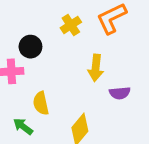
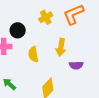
yellow semicircle: (41, 103) -> (33, 54), moved

